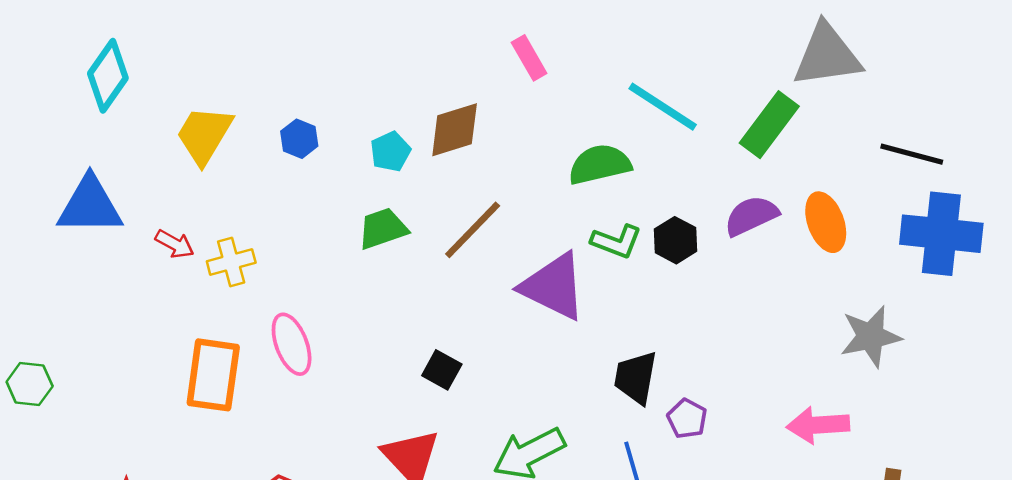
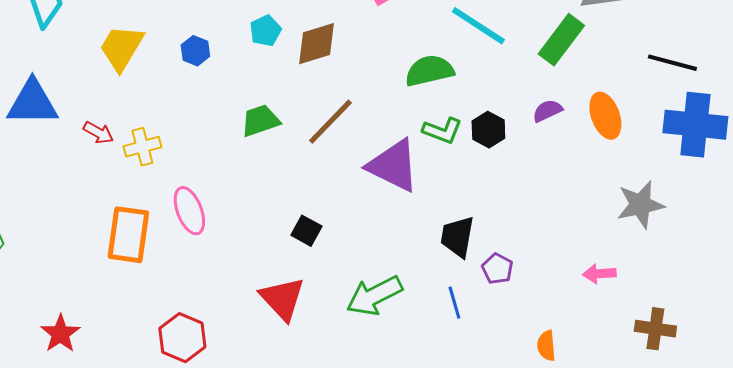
cyan pentagon: (390, 152) -> (265, 31), moved
purple semicircle: (751, 216) -> (547, 111), size x0.7
pink arrow: (818, 425) -> (599, 274), size x0.7

